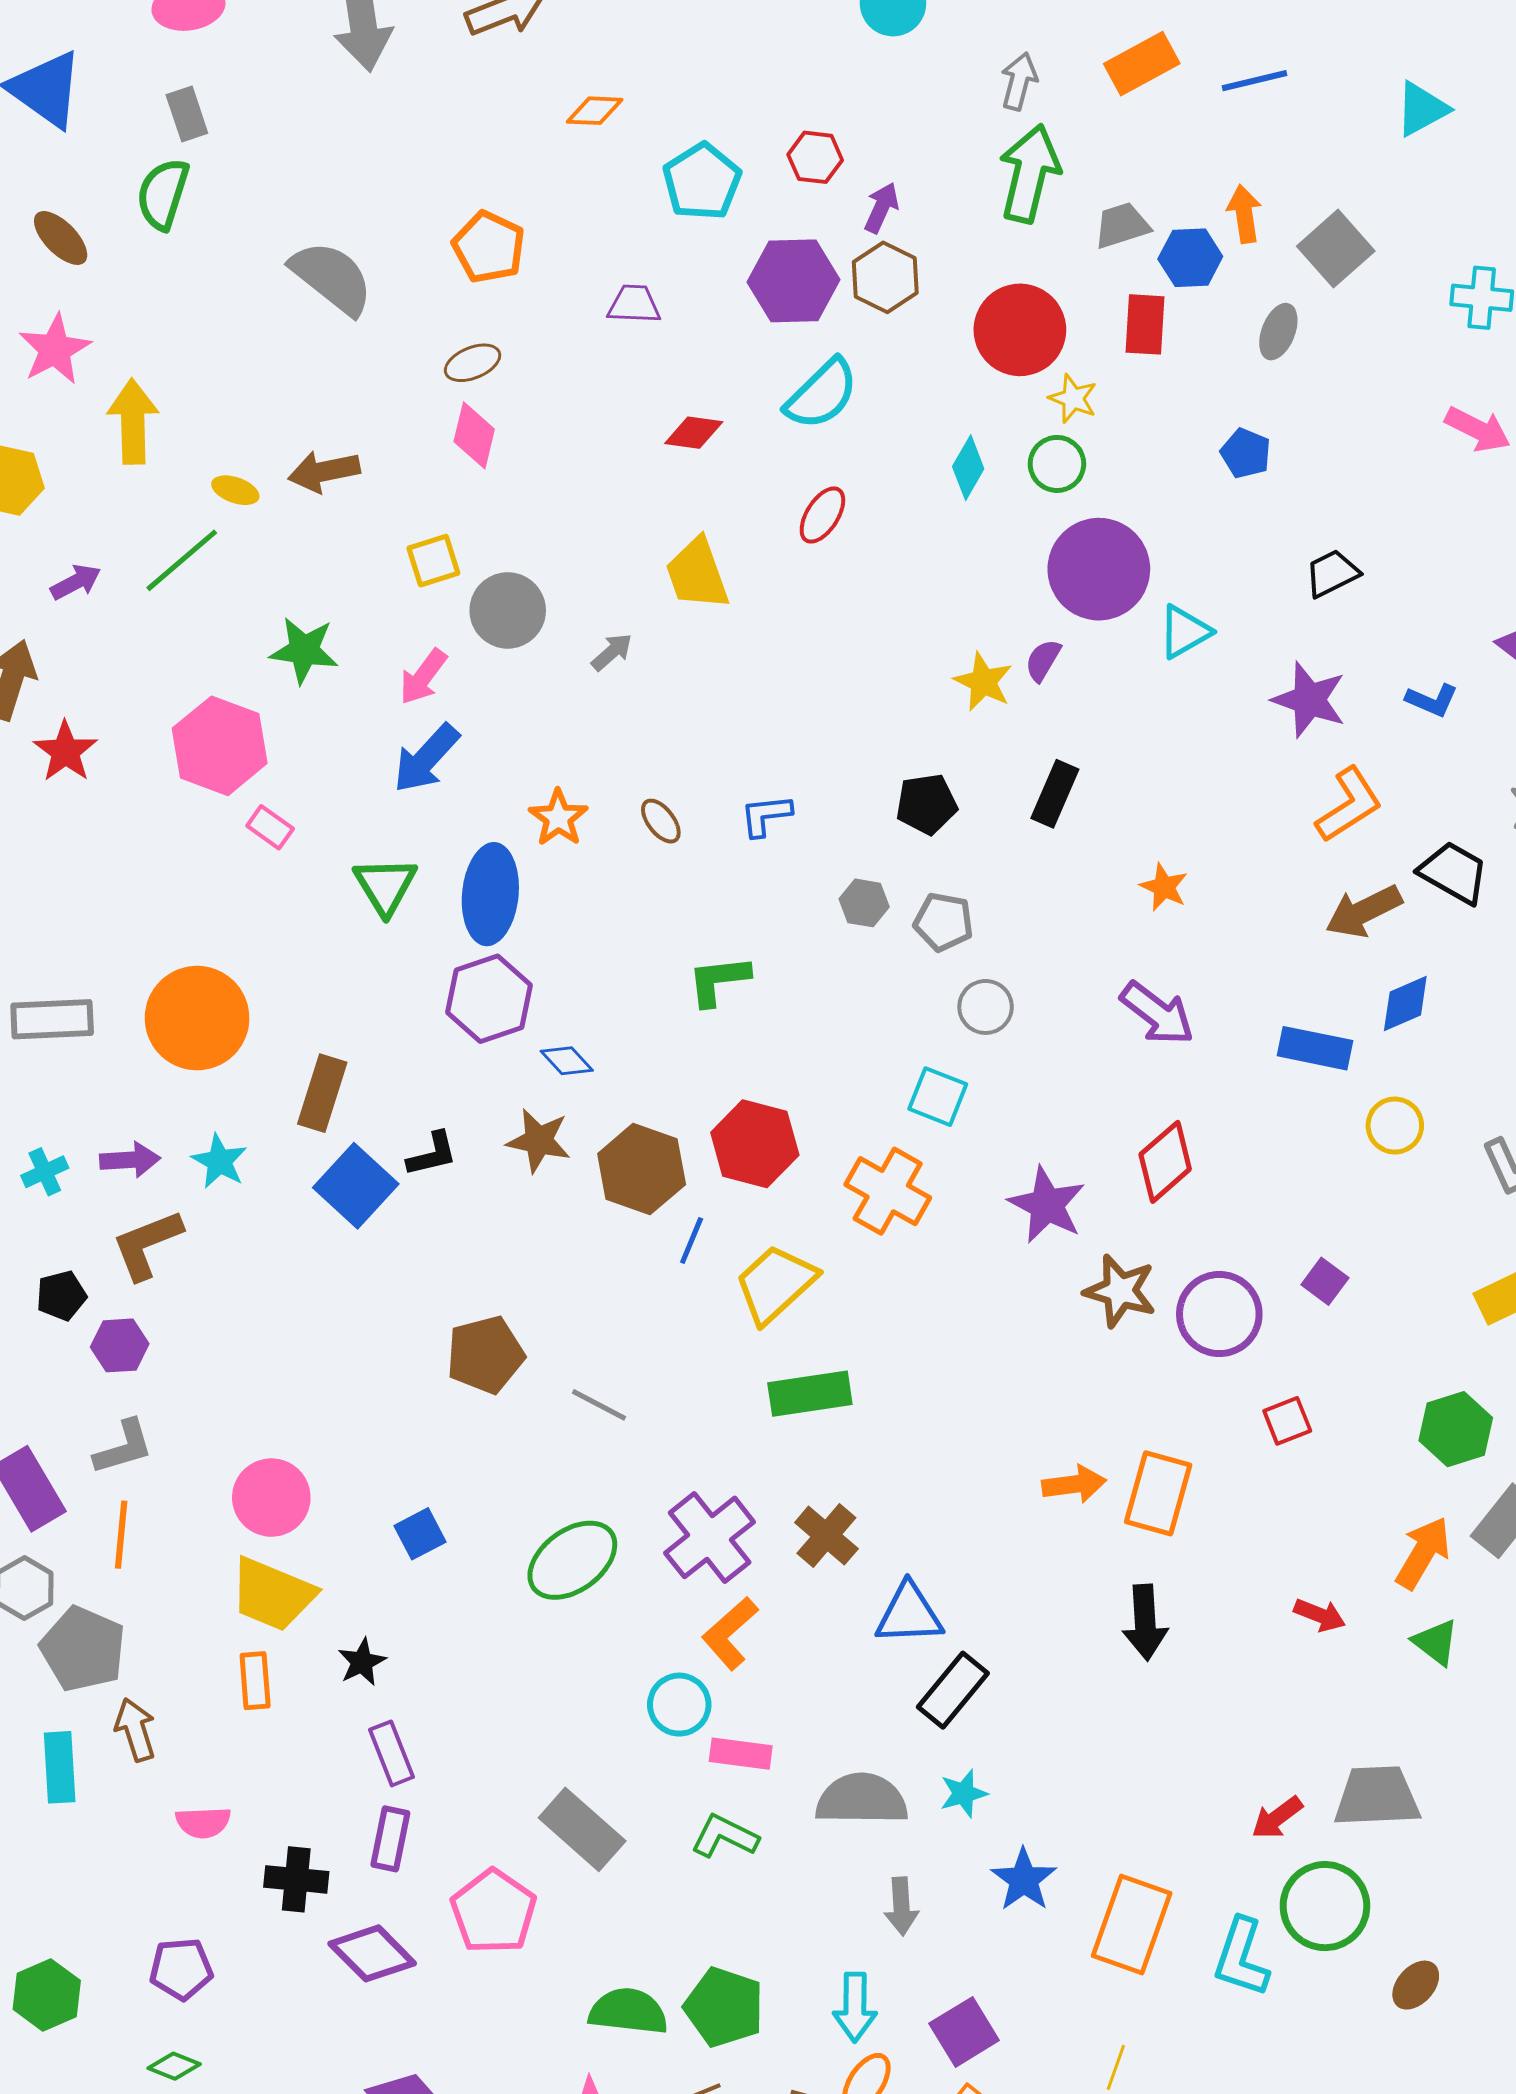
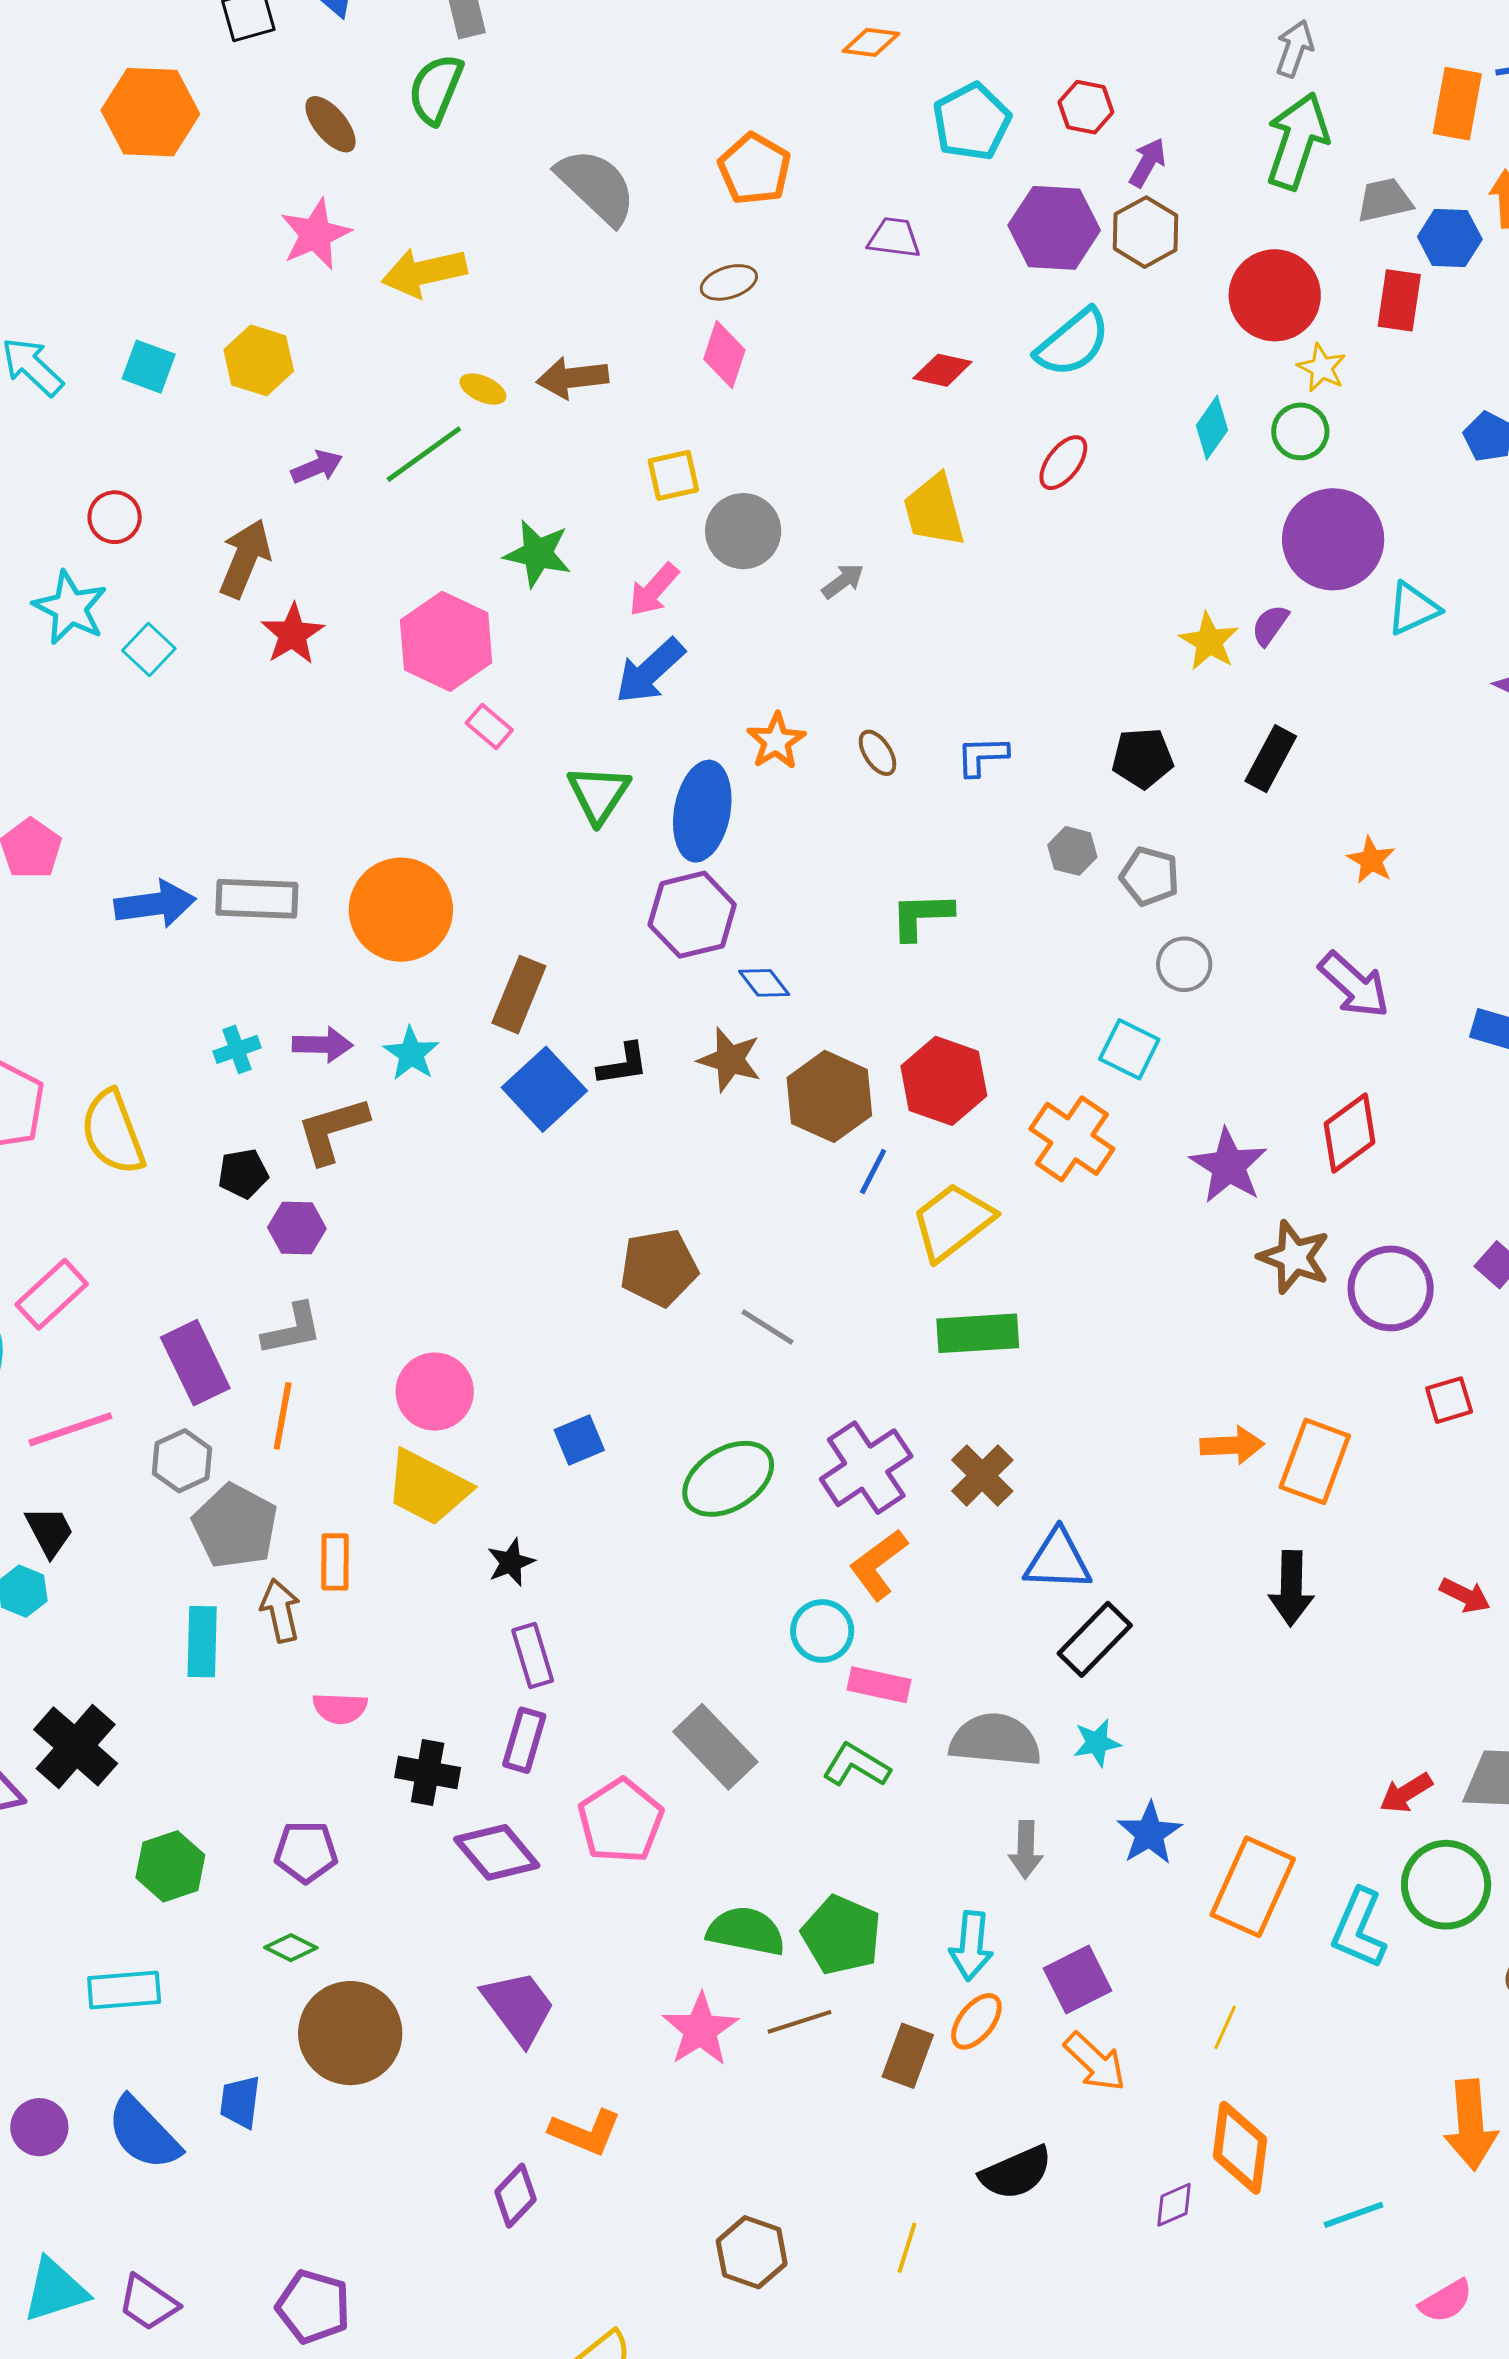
orange rectangle: (1142, 64) -> (1457, 104), moved, turned -56
yellow arrow: (133, 422) -> (424, 272), moved, turned -106
orange rectangle: (255, 1681) -> (335, 1562), moved

